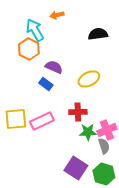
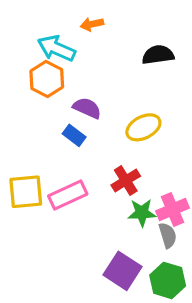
cyan arrow: (35, 30) -> (56, 48), turned -35
red cross: (78, 112) -> (126, 181), turned -30

